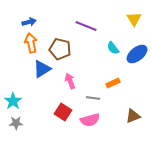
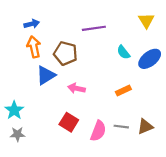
purple line: (86, 26) -> (94, 28), turned -30
pink arrow: (70, 81) -> (76, 88), turned -56
gray line: (93, 98) -> (121, 127), moved
pink semicircle: (90, 120) -> (98, 131), turned -54

